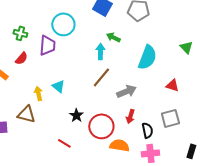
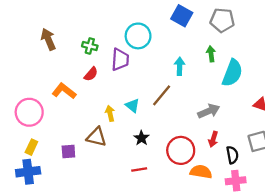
green arrow: (113, 37) -> (211, 54), moved, turned 56
brown line: (101, 77) -> (162, 95), moved
black star: (76, 115) -> (141, 138), moved
red line: (64, 143) -> (139, 169), turned -40

